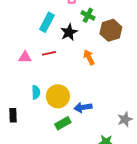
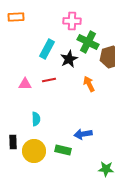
green cross: (88, 15) -> (88, 42), size x1.5
yellow circle: (58, 96) -> (34, 151), moved
green rectangle: (63, 123) -> (63, 150), turned 42

